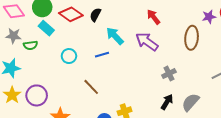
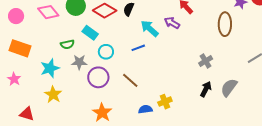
cyan rectangle: (46, 28) -> (90, 33), moved
gray star: (13, 36) -> (79, 62), moved
purple arrow: (147, 42) -> (172, 23), moved, size x0.7
purple circle: (37, 95) -> (98, 77), moved

